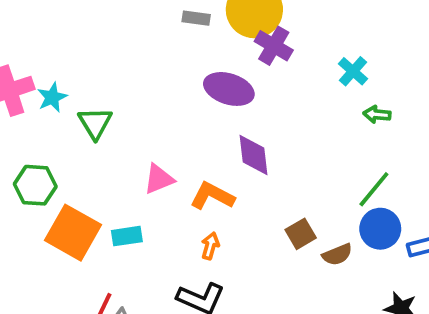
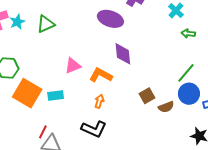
green triangle: (95, 123) -> (46, 24), moved, turned 36

